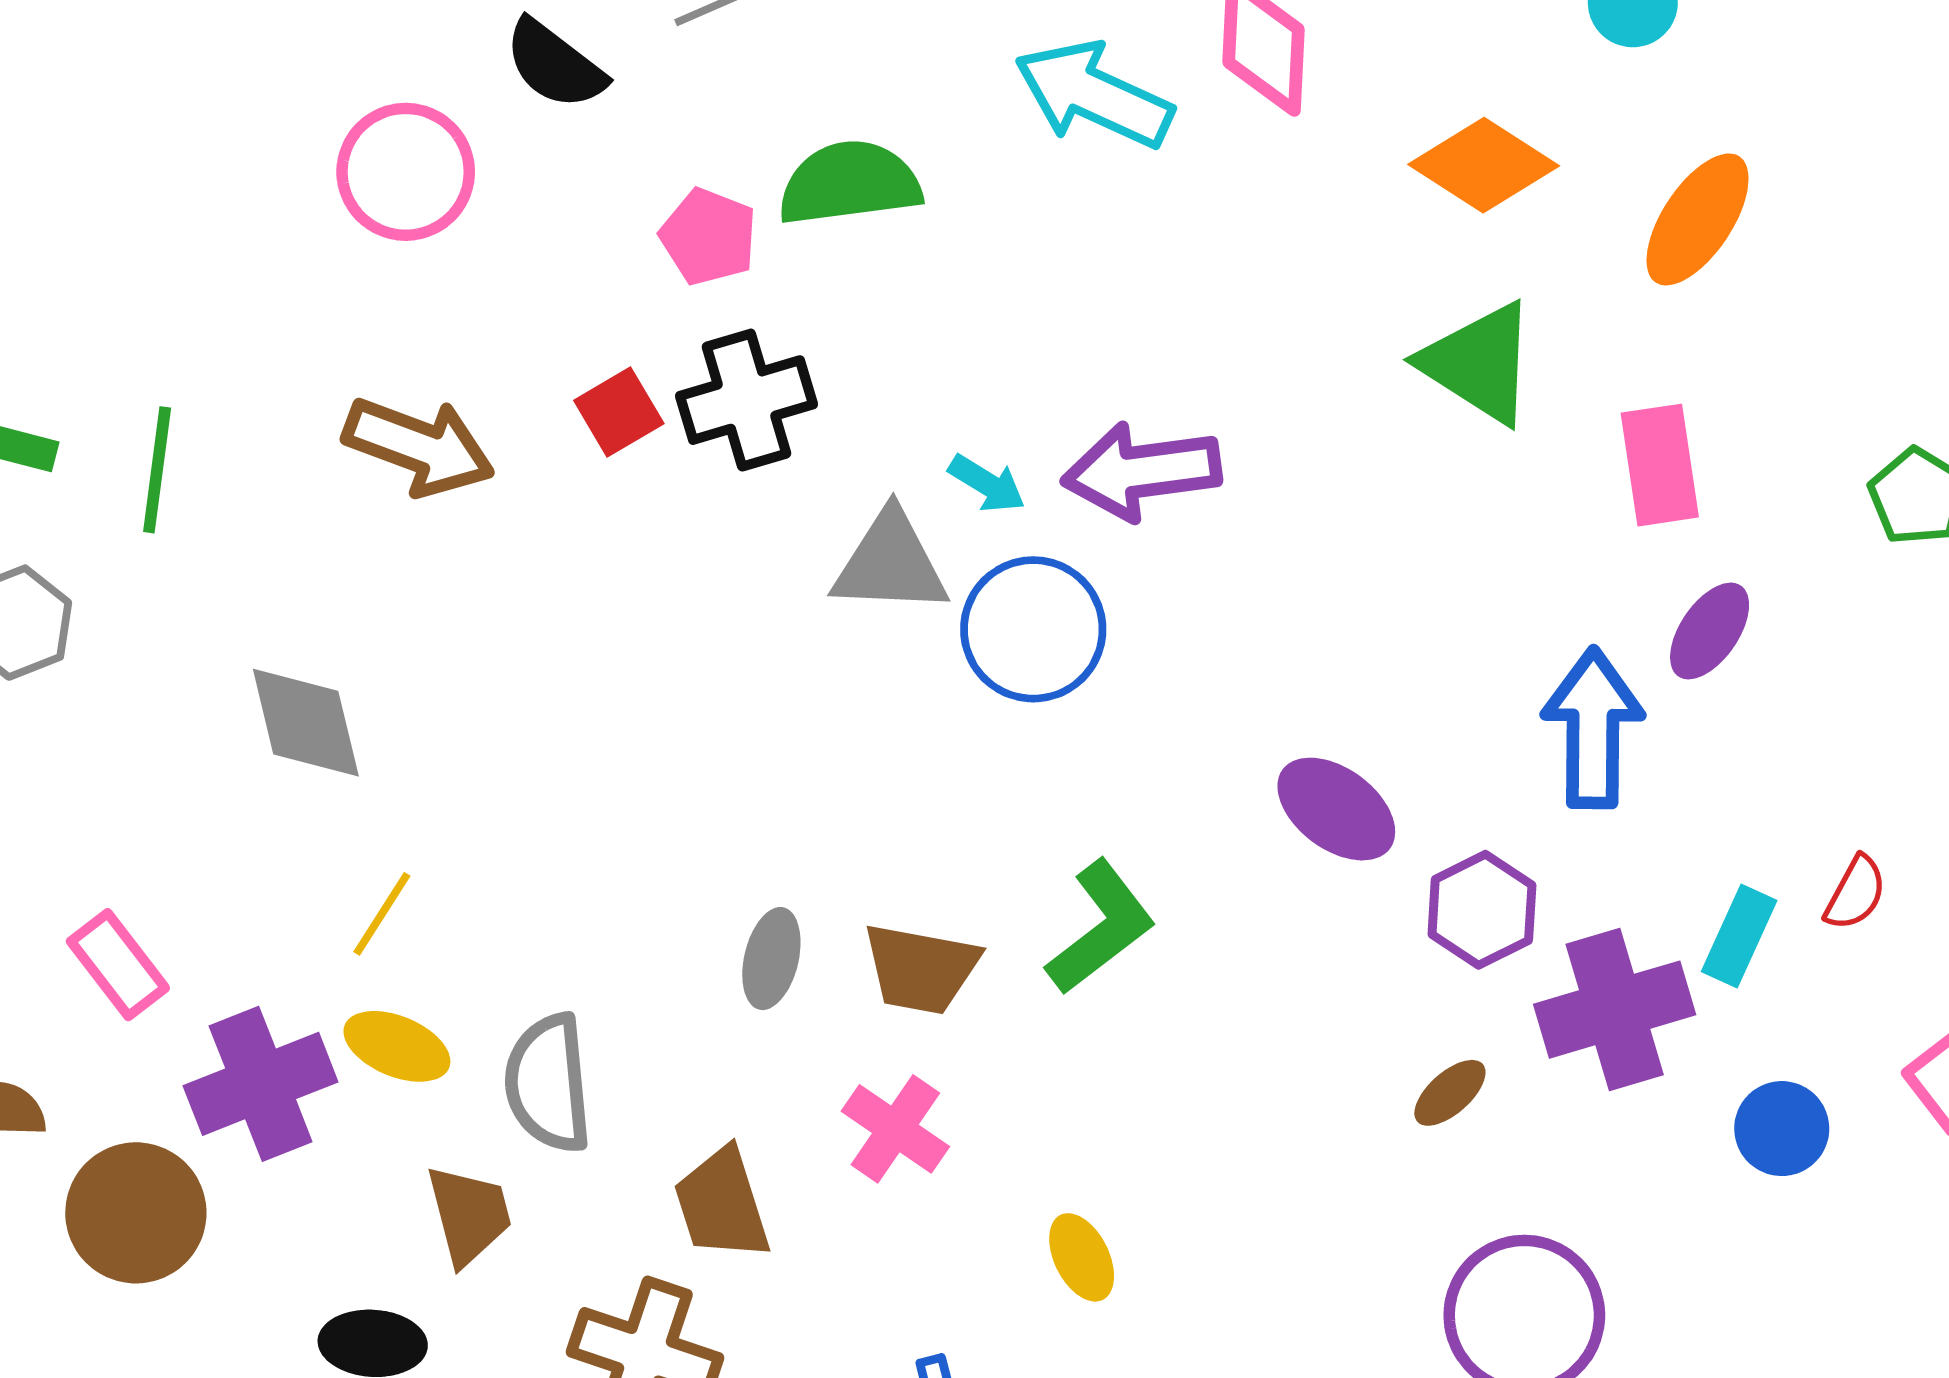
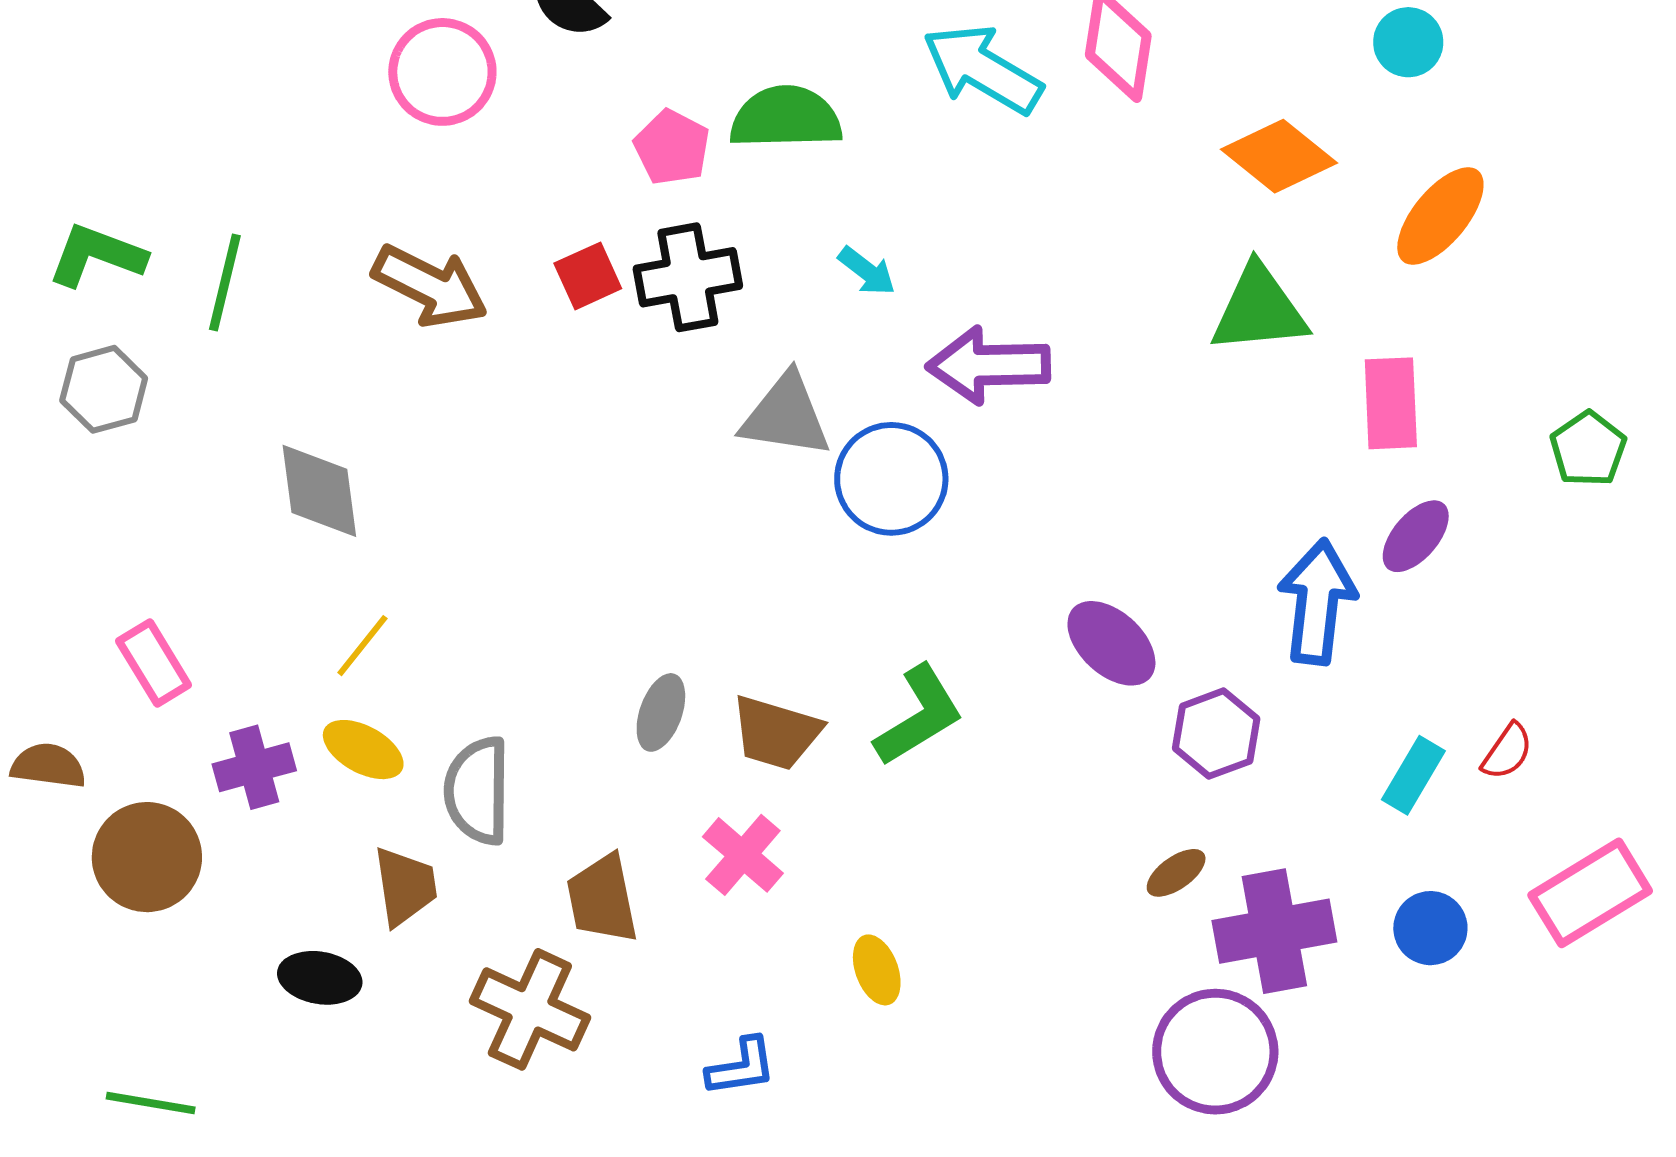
green triangle: (1479, 363) -> (1259, 309), turned -44
cyan arrow: (987, 484) -> (867, 271), moved
purple cross: (1615, 1010) -> (1274, 931), moved
purple cross: (261, 1084) -> (254, 767), size x0.7

